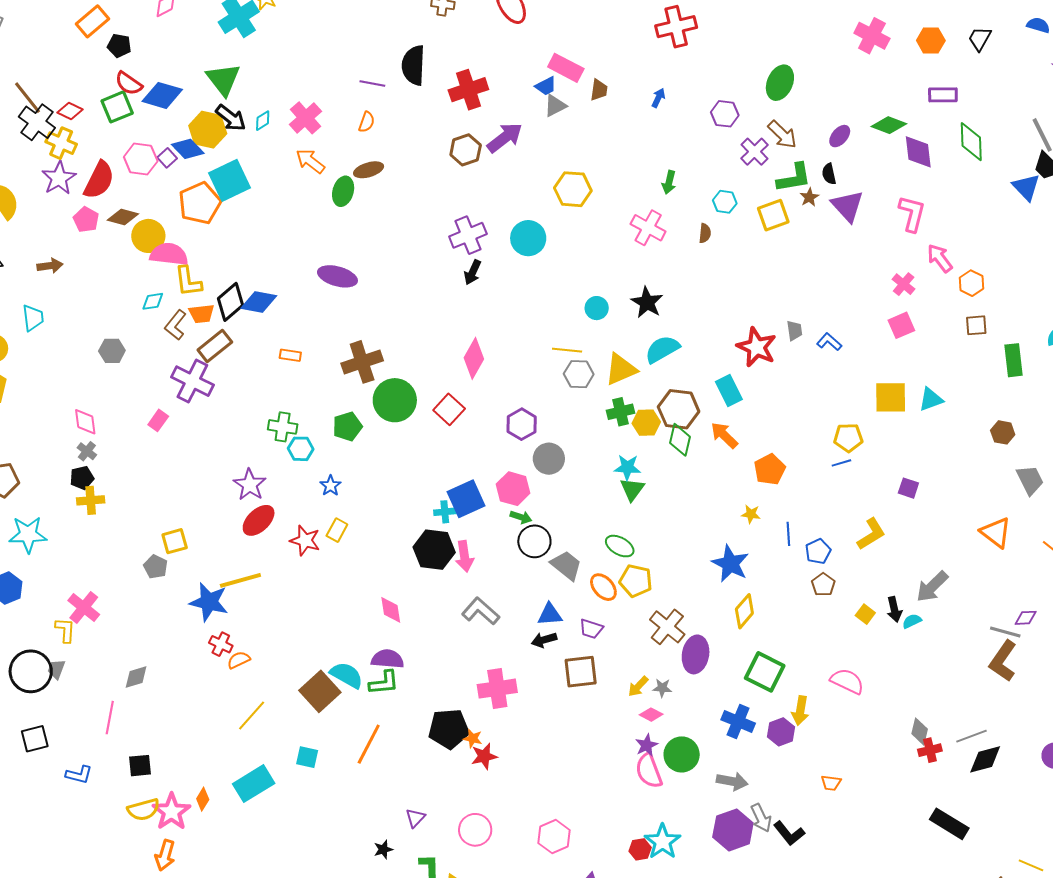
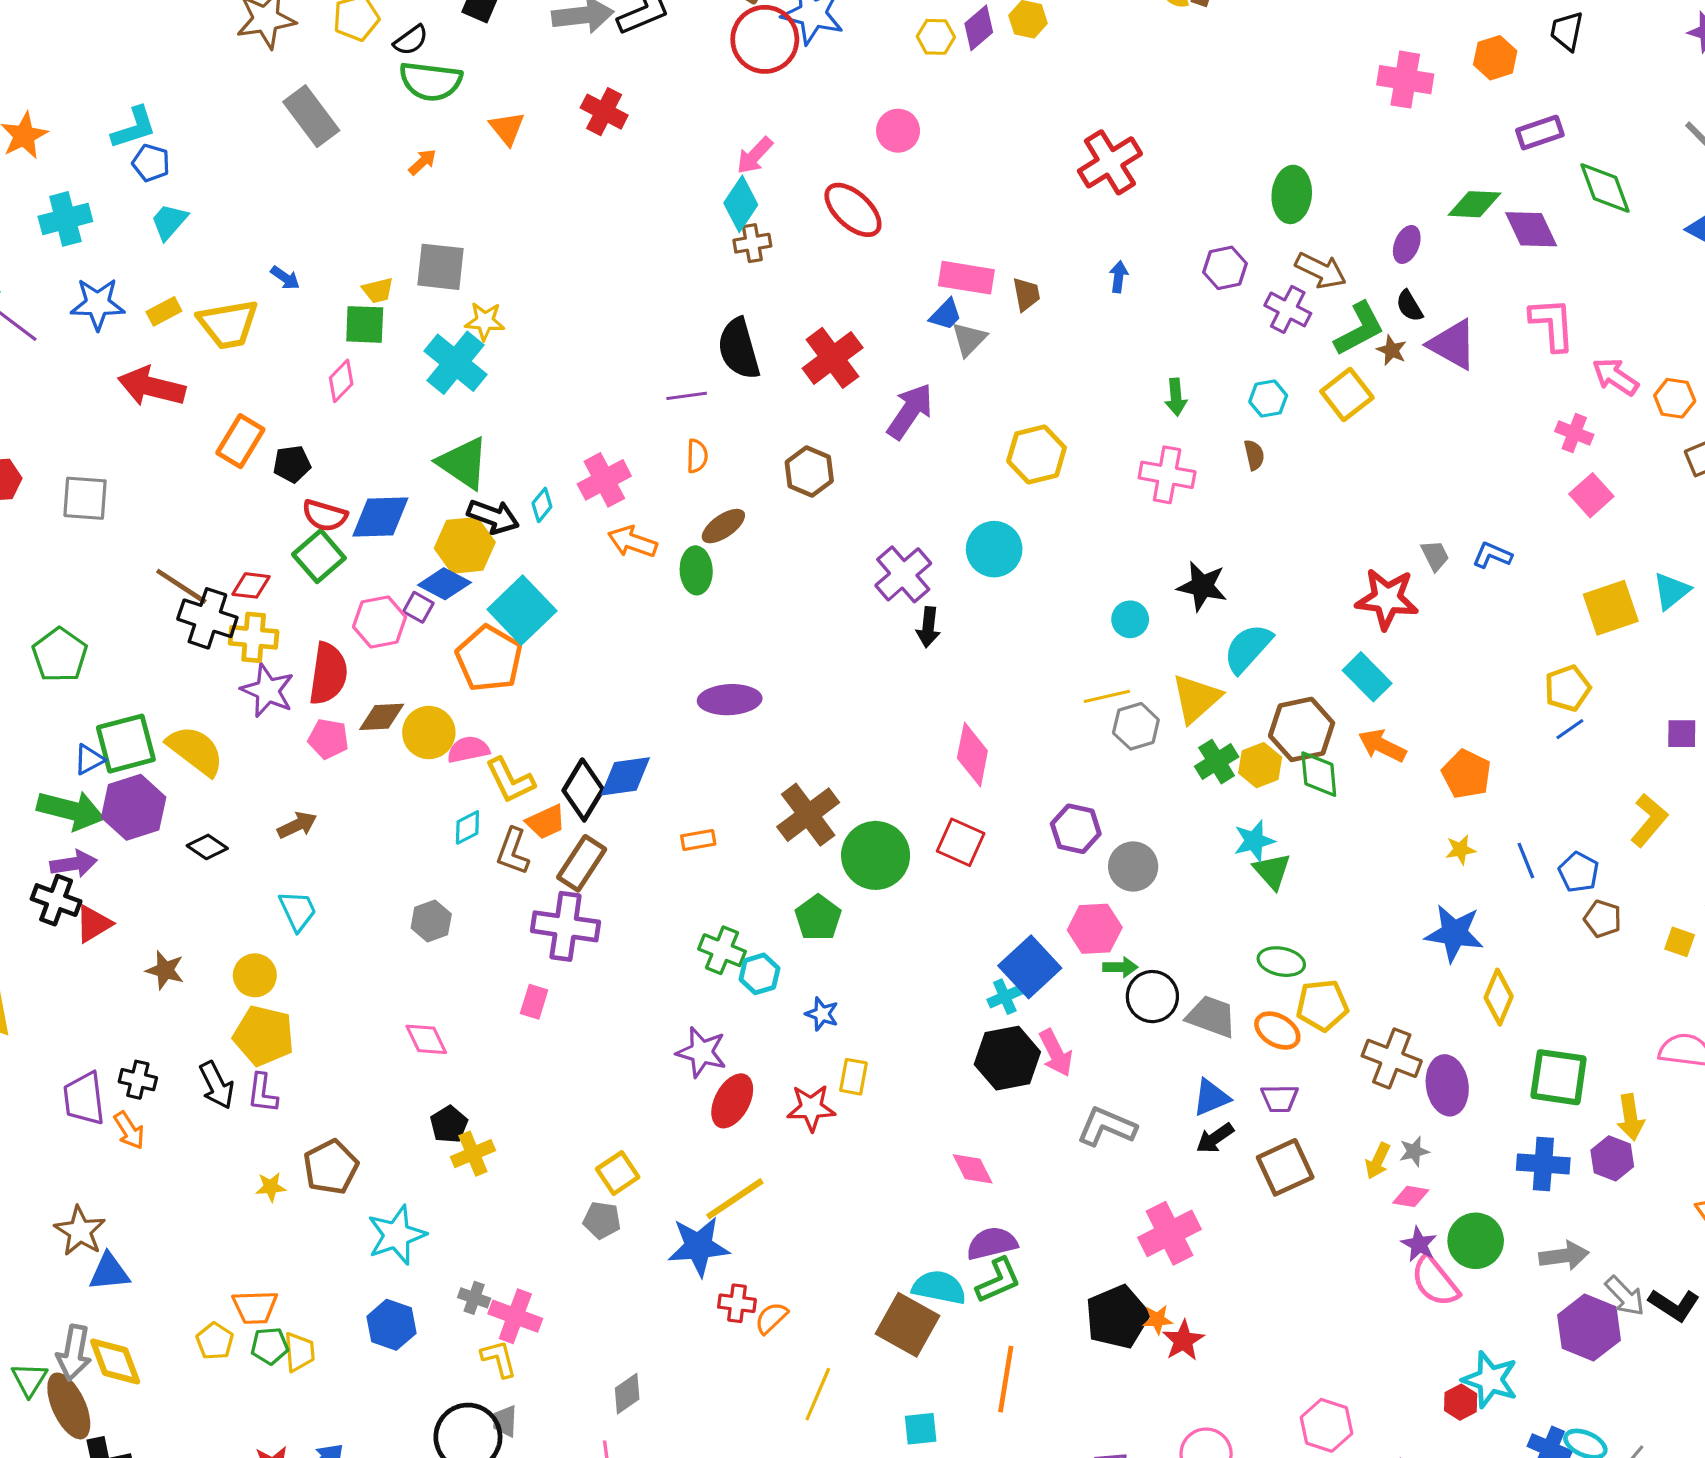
pink cross: (306, 118) -> (604, 480), turned 32
brown hexagon: (466, 150) -> (809, 472), moved
pink semicircle: (169, 254) -> (468, 750), size x0.7
green cross: (283, 427) -> (722, 950), turned 32
gray cross: (87, 451) -> (474, 1298), moved

